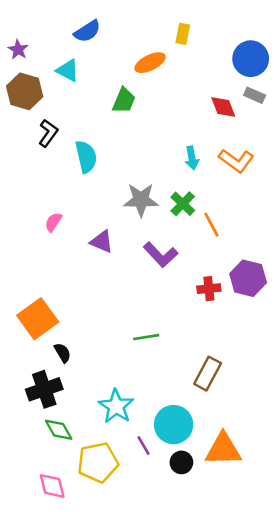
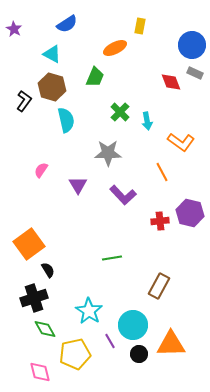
purple star: (18, 50) -> (14, 29), moved
brown hexagon: (25, 91) -> (52, 87), moved
black L-shape: (48, 133) -> (24, 101), moved
orange L-shape: (236, 161) -> (181, 142), moved
green cross: (183, 204) -> (120, 112), moved
purple triangle: (102, 242) -> (78, 185), turned 36

